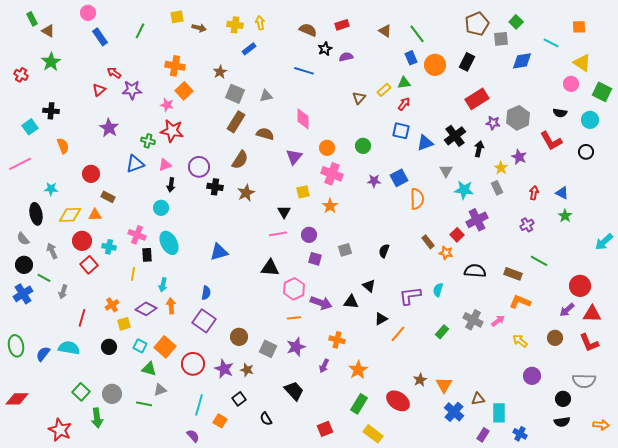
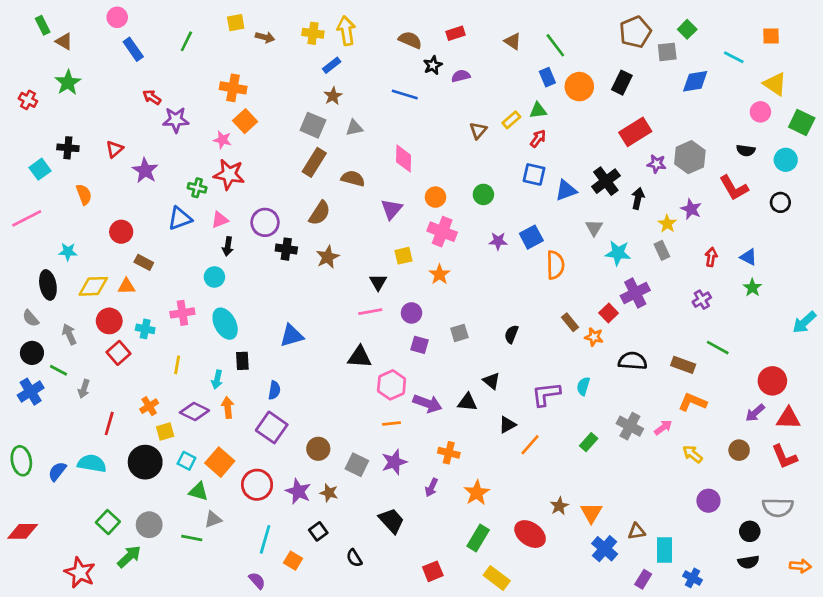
yellow arrow: (260, 23) -> (346, 31), size x1.5
brown star: (220, 72) -> (333, 96), moved
red triangle: (99, 90) -> (115, 149), moved
pink cross: (137, 235) -> (182, 313), turned -30
black rectangle: (147, 255) -> (242, 361), moved
black circle: (109, 347) -> (145, 462), size x1.6
green arrow: (97, 418) -> (129, 557), turned -126

